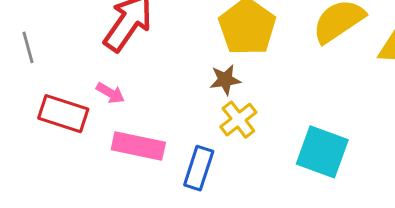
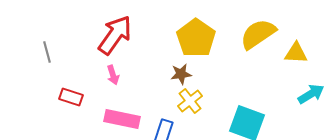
pink arrow: (110, 93) -> (113, 75), moved, turned 42
red rectangle: (63, 114) -> (71, 97), size x0.7

